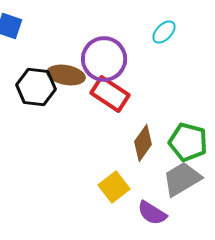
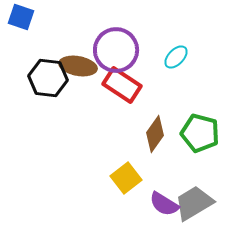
cyan ellipse: (164, 32) -> (176, 57), moved
gray trapezoid: (182, 179) -> (194, 203), moved

